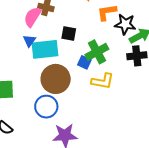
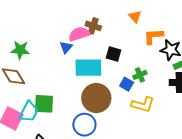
pink semicircle: (32, 17) -> (79, 34), turned 35
blue triangle: (29, 41) -> (66, 47), moved
green cross: (97, 52) -> (140, 75), size x0.6

